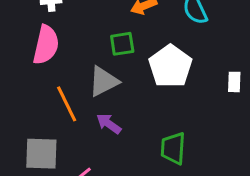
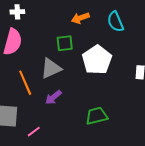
purple arrow: (109, 124) -> (53, 97), turned -78
green trapezoid: (173, 148) -> (97, 116), turned 70

